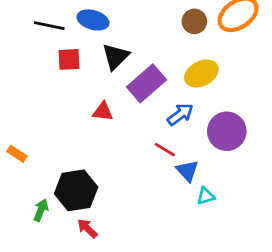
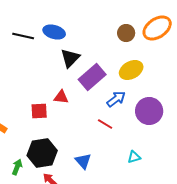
red square: (69, 59) -> (39, 111), moved
blue triangle: (187, 171) -> (83, 161), moved

